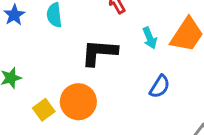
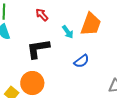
blue semicircle: (160, 87) -> (81, 61), turned 35

